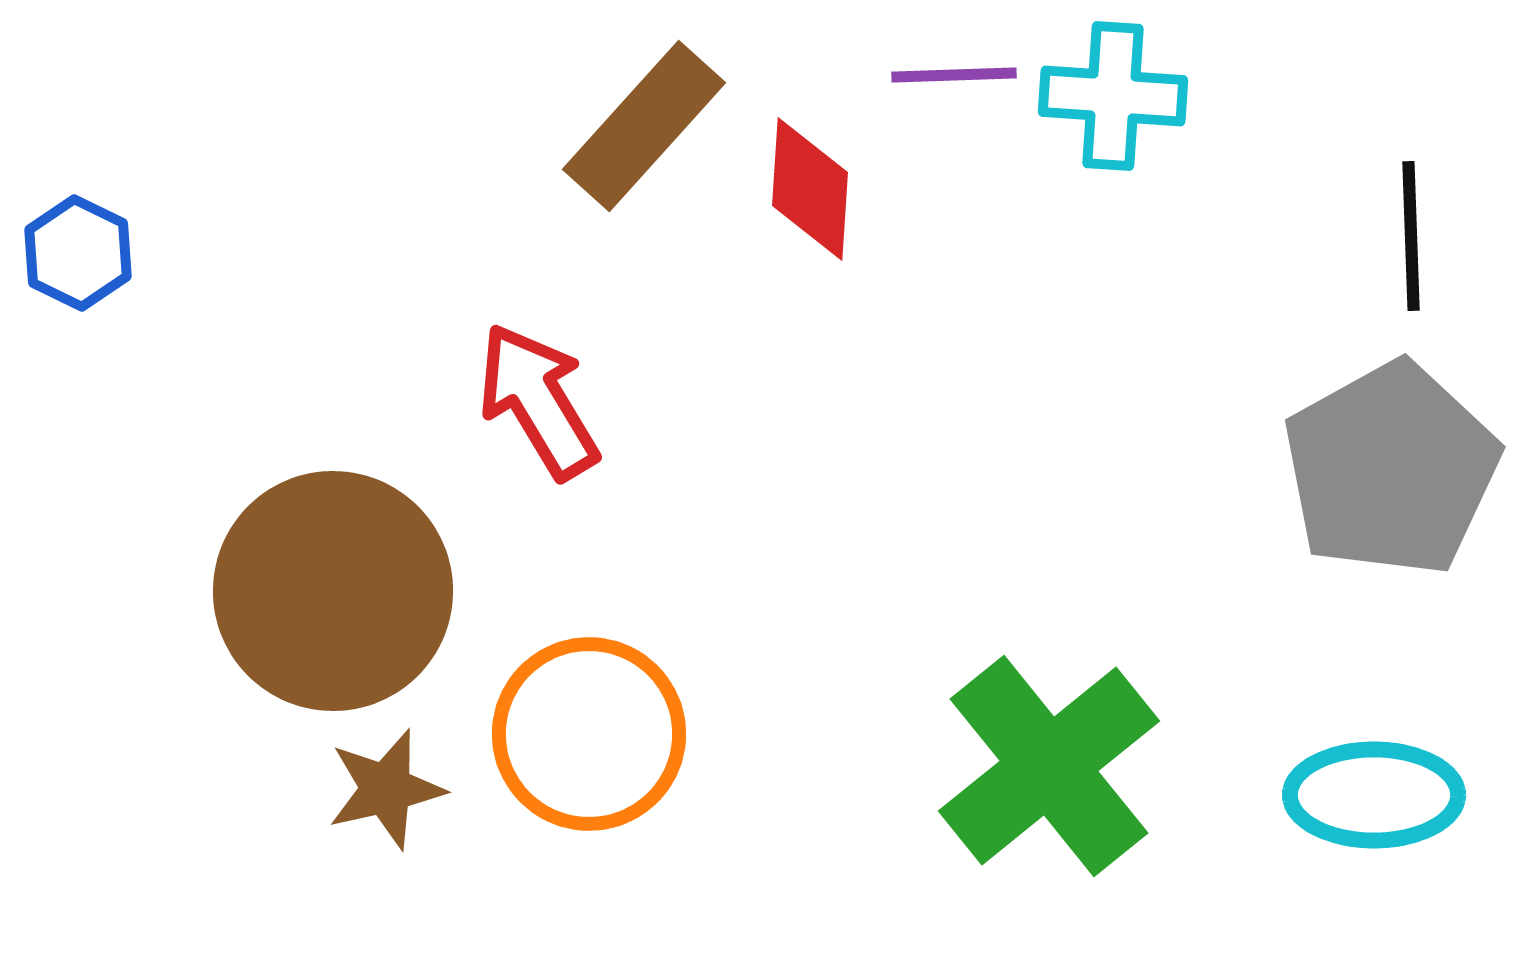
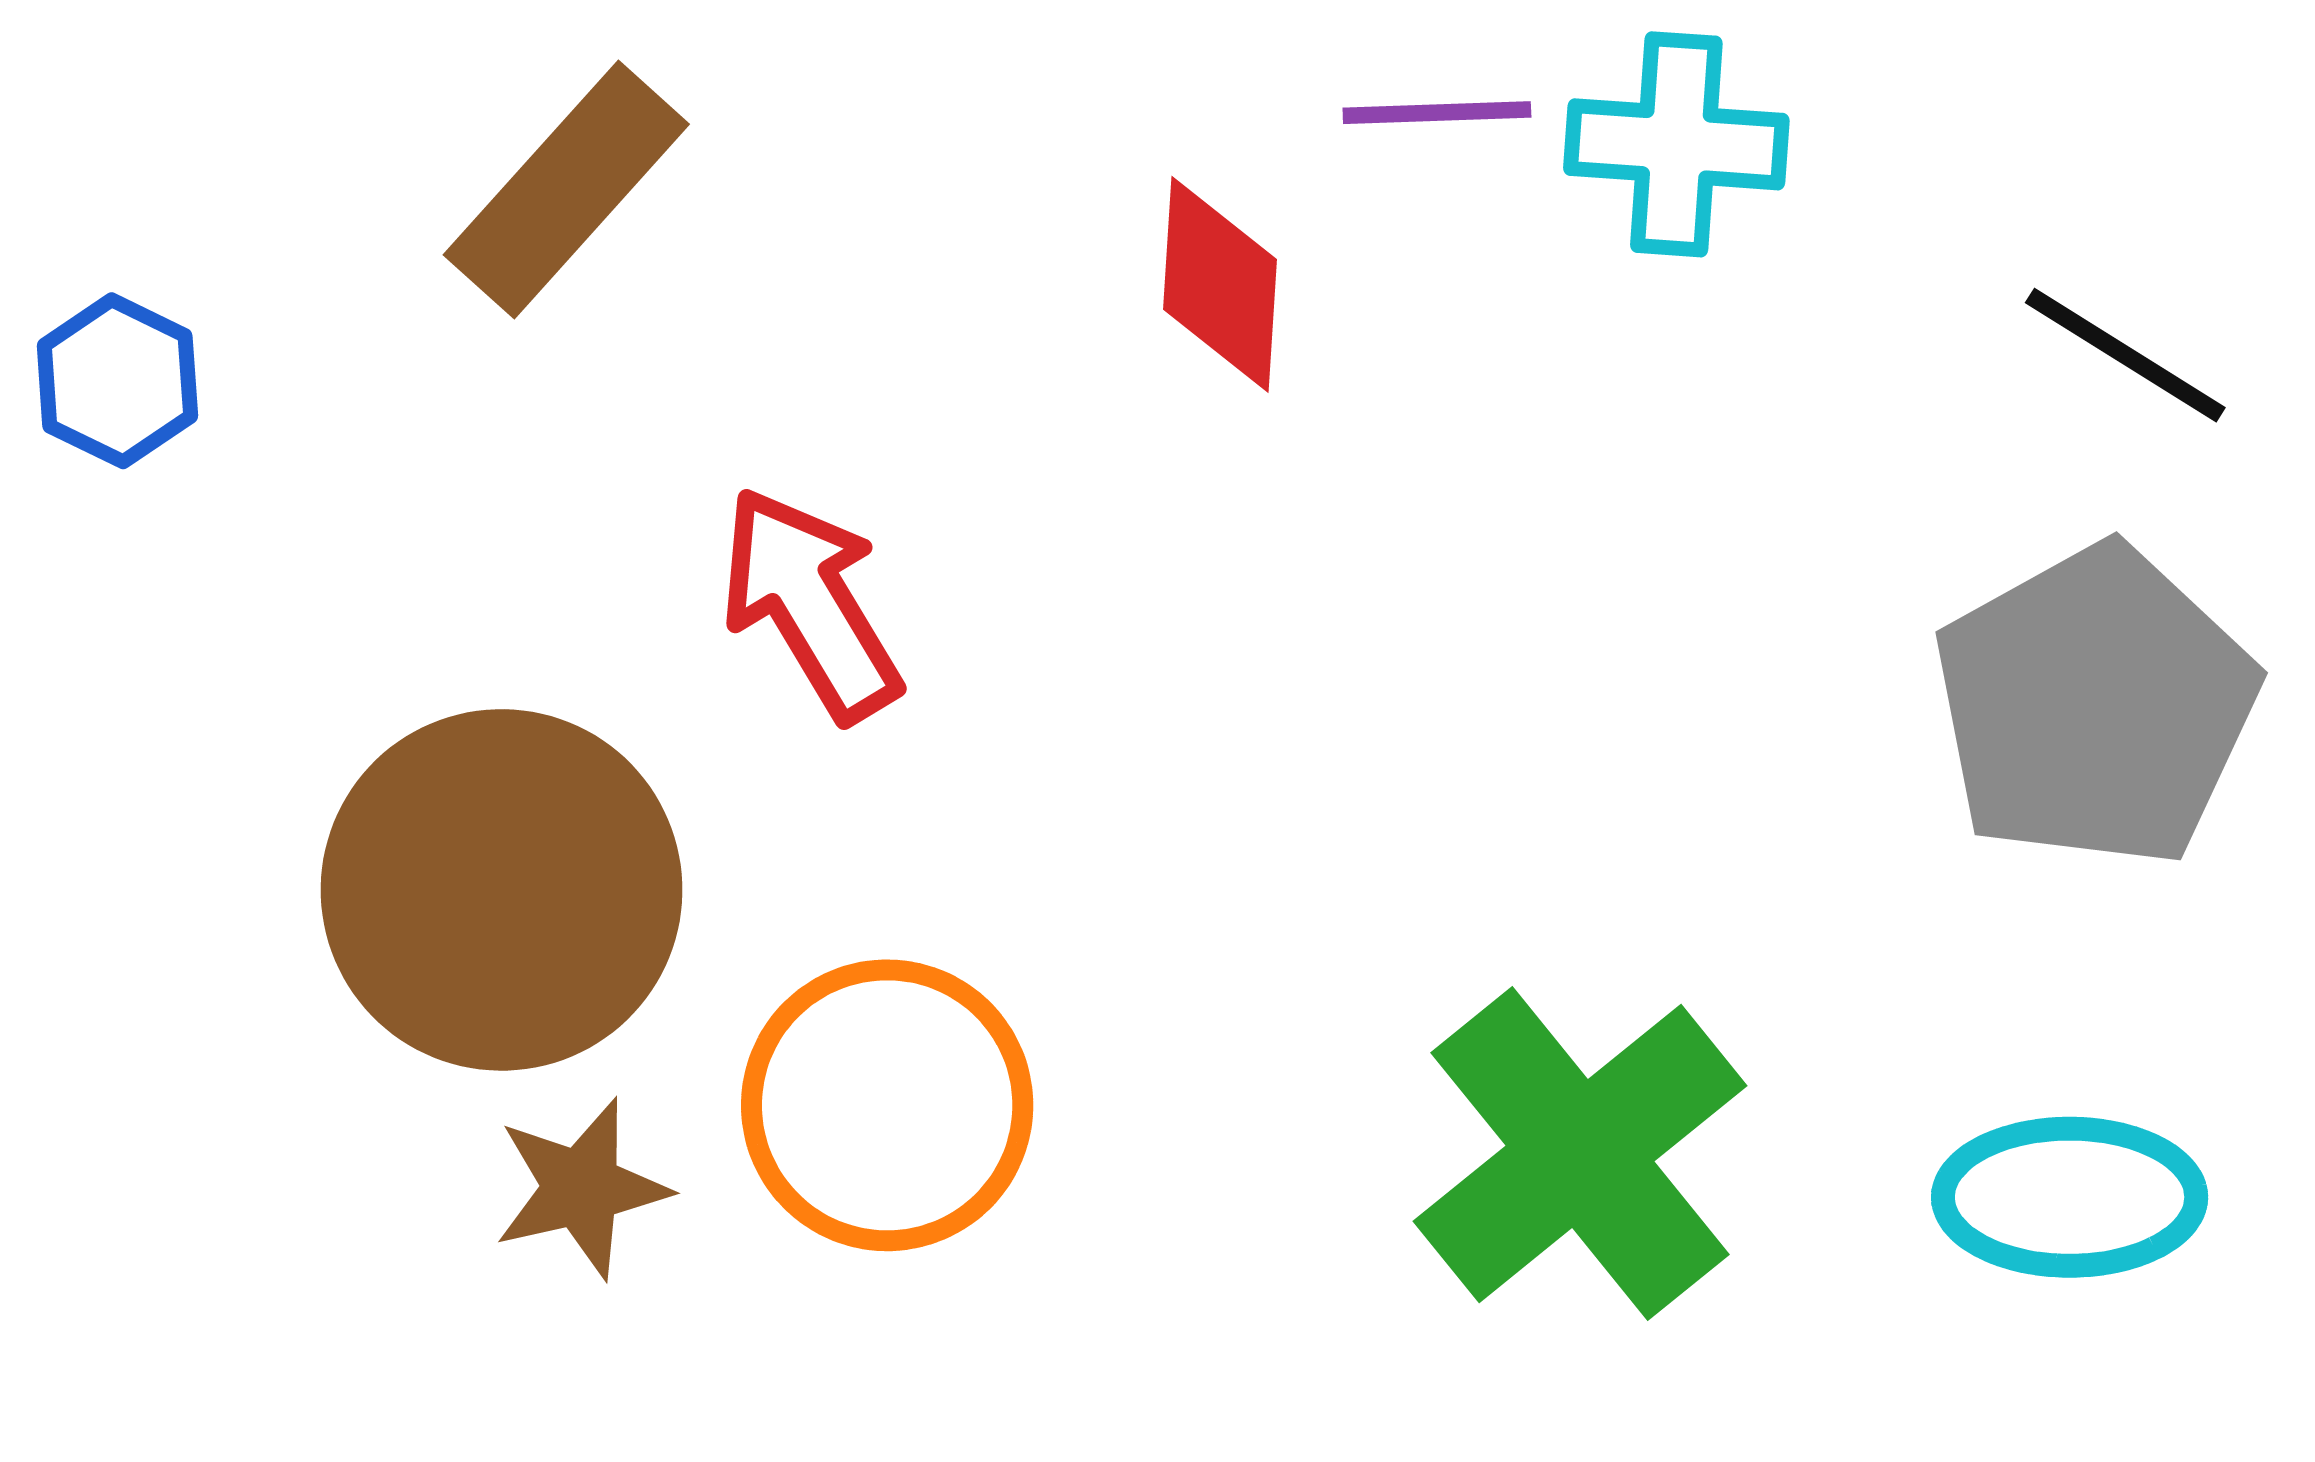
brown rectangle: (644, 126) -> (566, 189), moved
black line: (1411, 236) -> (2125, 355), turned -56

